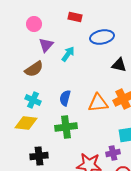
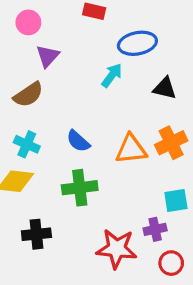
cyan arrow: (68, 54) -> (112, 75), moved
blue semicircle: (65, 98) -> (78, 141), turned -63

